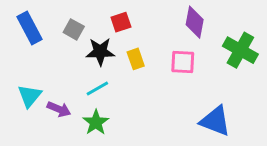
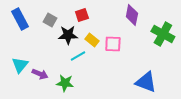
yellow rectangle: (136, 59) -> (92, 40), turned -32
pink square: (183, 62) -> (113, 44), moved
cyan line: (97, 88) -> (78, 56), moved
green star: (96, 122) -> (65, 83), turned -30

